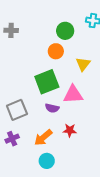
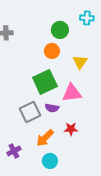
gray square: (17, 110) -> (30, 112), moved
purple cross: (12, 139) -> (14, 151), moved

